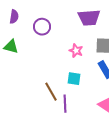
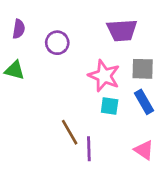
pink star: (76, 51) -> (104, 76), size x1.6
cyan square: (74, 79) -> (110, 106), moved

